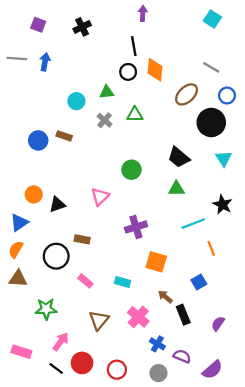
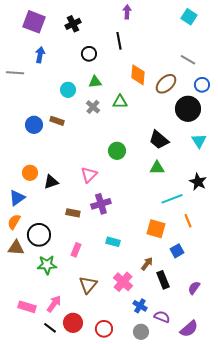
purple square: (38, 25) -> (34, 22), size x1.6
gray line: (17, 58) -> (15, 73), moved
orange diamond: (155, 70) -> (138, 75), moved
black circle: (128, 72) -> (89, 54), moved
purple cross: (136, 227) -> (101, 204), moved
black circle: (56, 256) -> (39, 235), moved
orange square: (156, 262) -> (156, 229), moved
pink rectangle: (85, 281) -> (76, 250), turned 72
cyan rectangle: (122, 282) -> (113, 242), moved
brown arrow: (165, 297) -> (147, 264), turned 88
green star: (46, 309) -> (47, 265), moved
pink rectangle: (21, 352) -> (27, 307), moved

